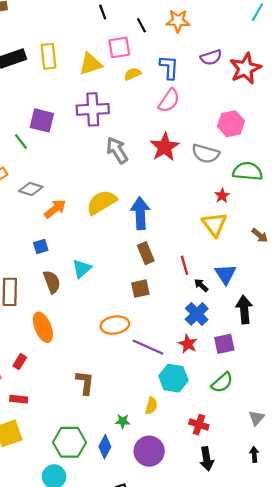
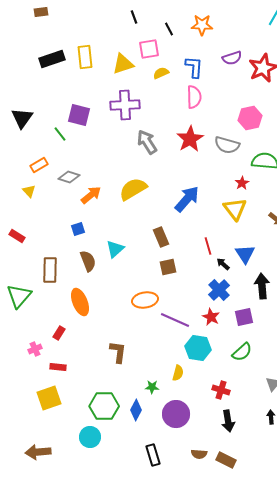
pink semicircle: (169, 101) -> (194, 97), turned -35
blue arrow: (140, 213) -> (187, 199), moved, turned 44
brown rectangle: (146, 253) -> (161, 237), moved

